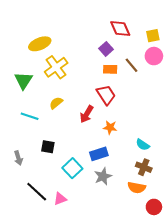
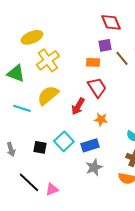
purple square: (106, 49) -> (105, 45), moved, turned 32
orange rectangle: (110, 69) -> (93, 62), moved
green triangle: (23, 81) -> (16, 73), turned -42
yellow semicircle: (56, 103) -> (48, 95), size x1.6
black square: (48, 147) -> (40, 147), moved
cyan square: (72, 168) -> (64, 141), moved

